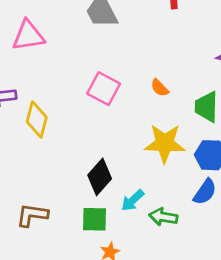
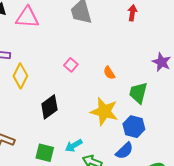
pink square: (104, 89) -> (71, 65), size x0.6
black diamond: (100, 177) -> (49, 107), moved

